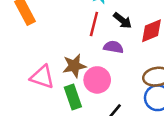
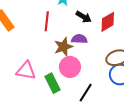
red line: (94, 24) -> (47, 21), moved
brown star: (74, 66) -> (63, 47), moved

